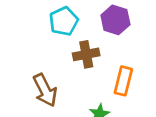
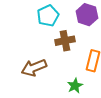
brown arrow: (45, 90) -> (34, 68), turned 95

